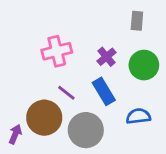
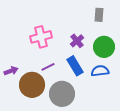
purple line: (66, 93) -> (48, 67), turned -64
blue semicircle: (138, 116) -> (100, 71), moved
purple arrow: (15, 134) -> (11, 71), moved, turned 48

